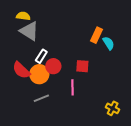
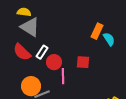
red semicircle: (21, 70) -> (22, 52), moved
orange circle: (39, 74) -> (31, 86), moved
pink line: (72, 87) -> (63, 76), moved

